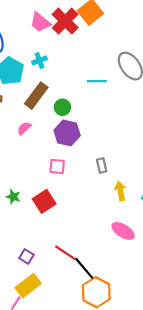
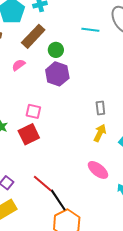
pink square: (57, 166) -> (33, 111), moved
gray rectangle: (102, 166) -> (100, 108), moved
yellow arrow: (120, 191) -> (100, 133), turned 30

